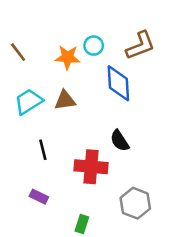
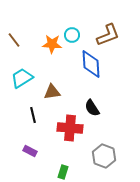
brown triangle: (65, 100) -> (52, 92), moved

